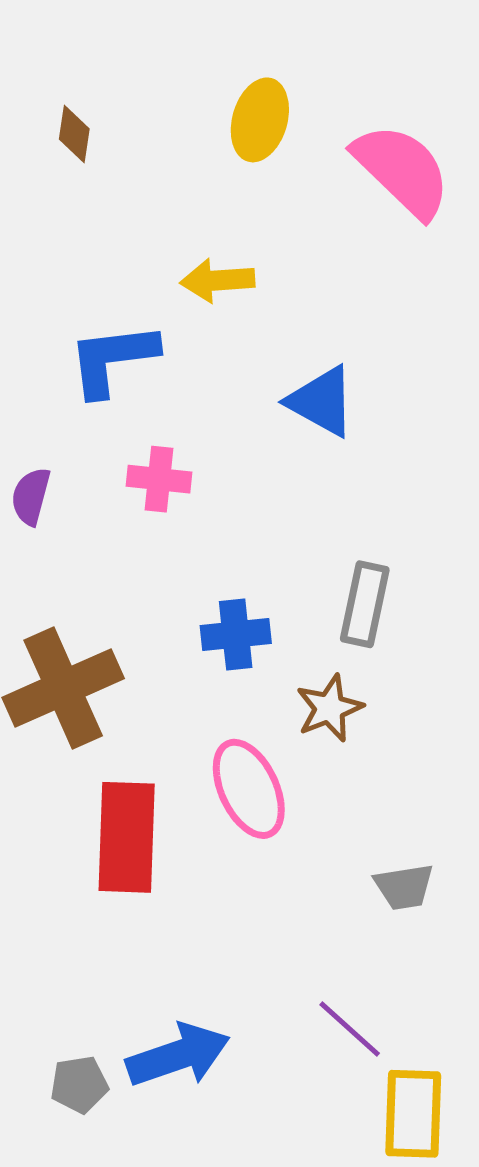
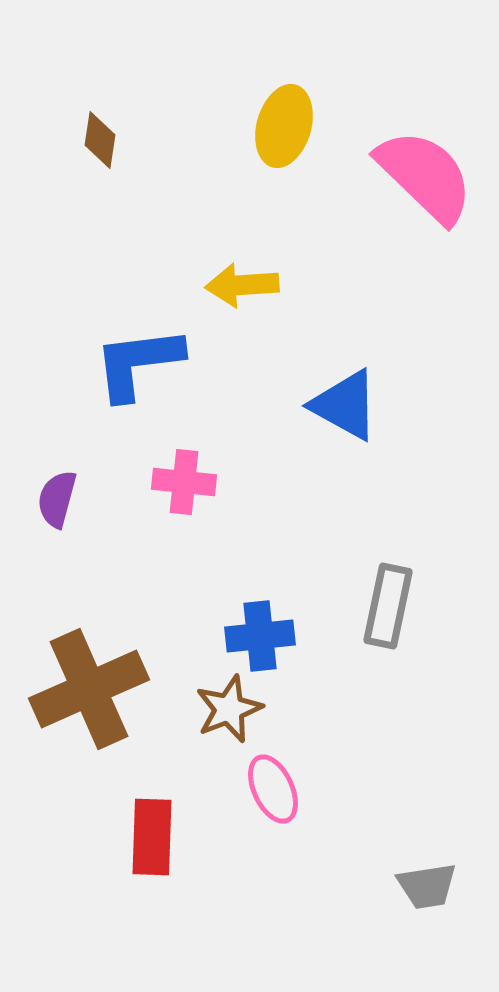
brown star: (329, 708) -> (229, 709), moved
pink ellipse: (249, 789) -> (273, 789), size x0.7
red rectangle: (127, 837) -> (152, 837), size x0.7

